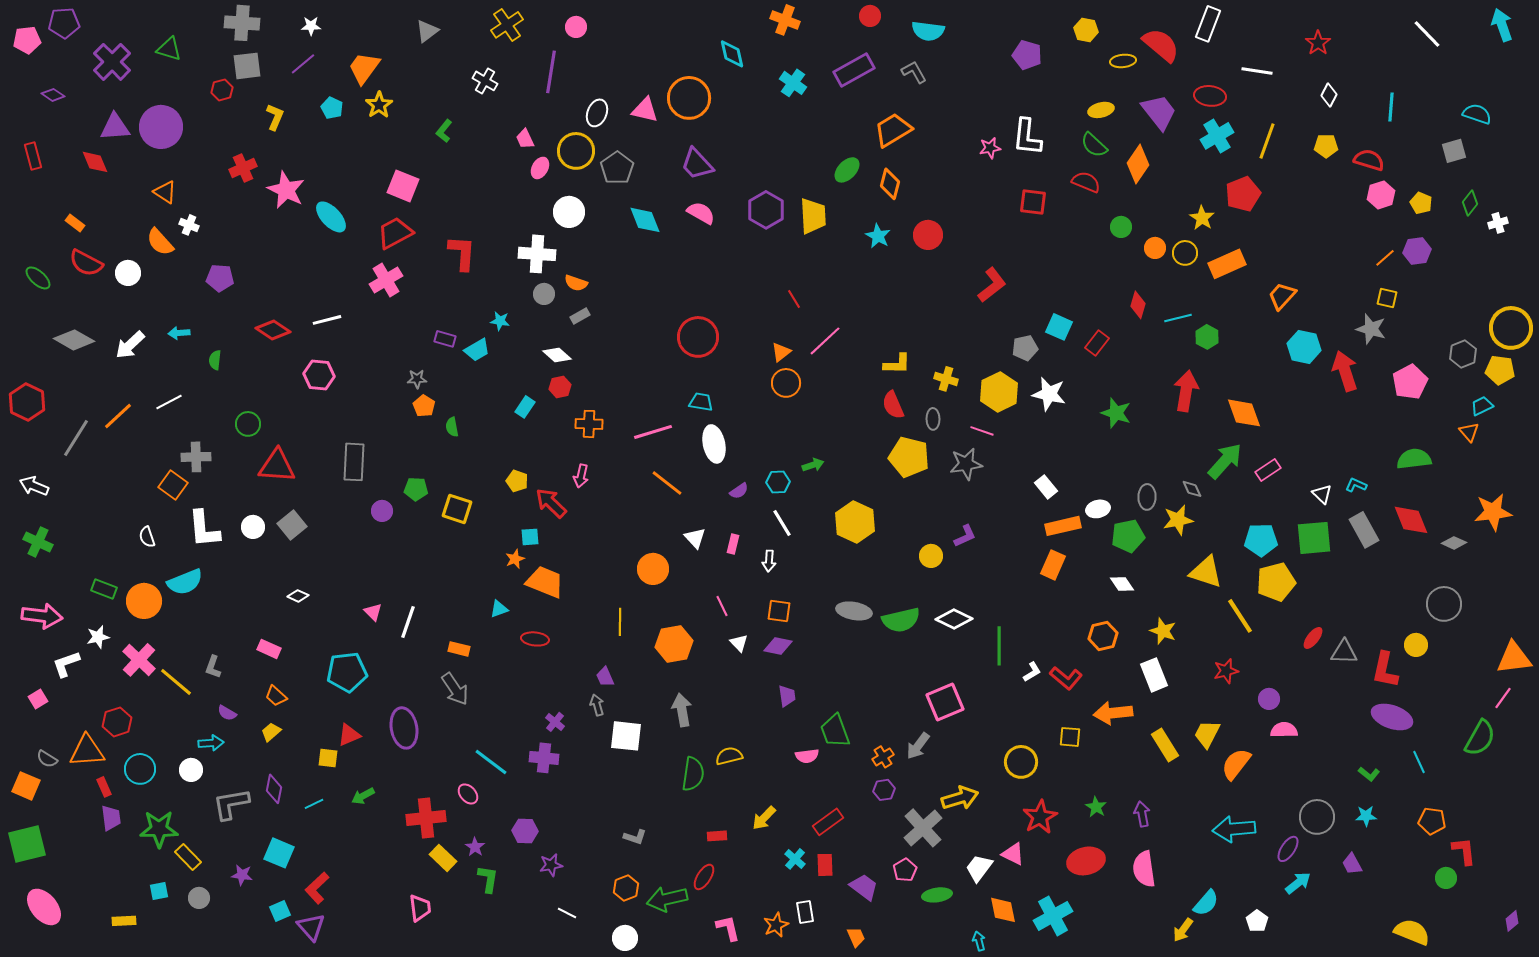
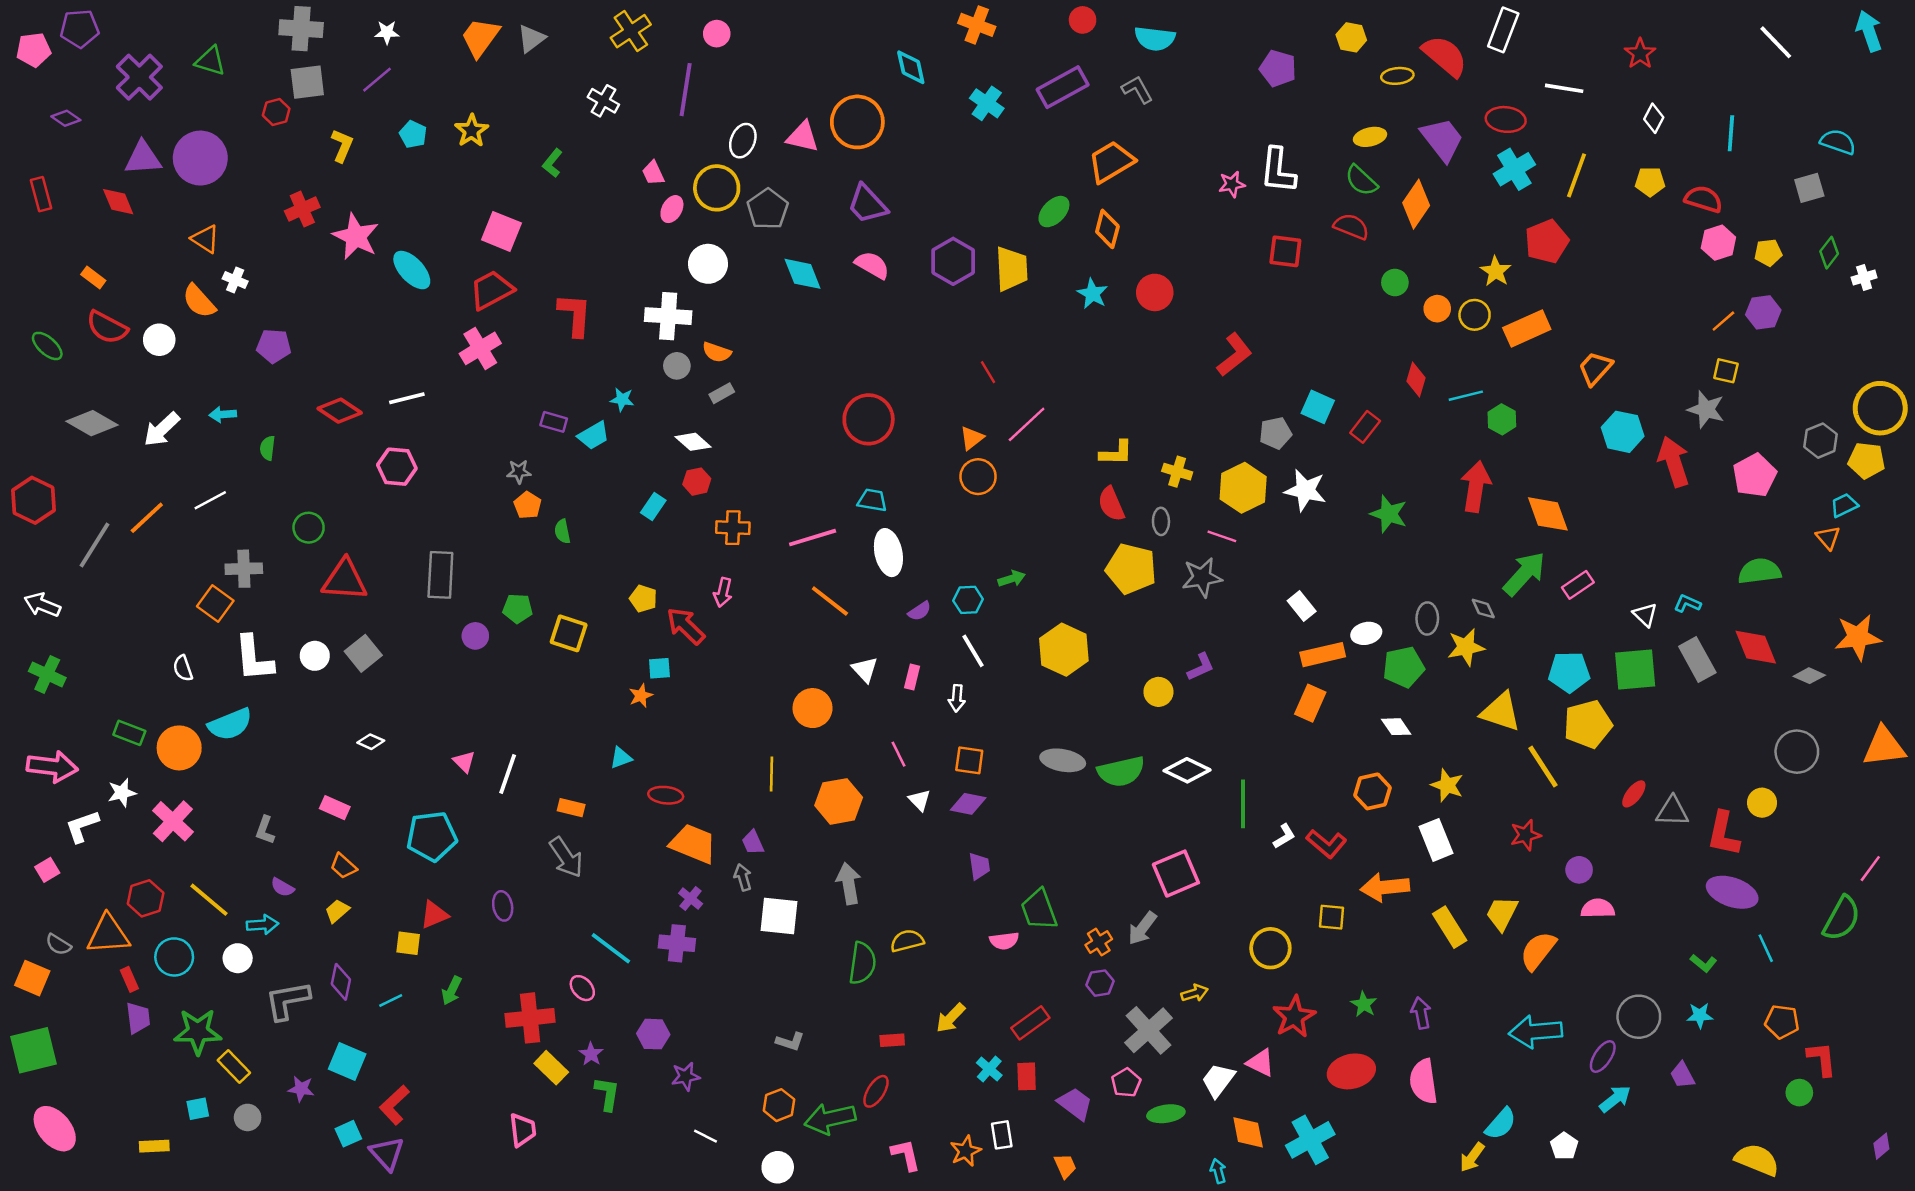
orange trapezoid: (364, 68) -> (480, 37), moved
yellow pentagon: (1421, 203) -> (1768, 253), turned -30
orange trapezoid: (545, 582) -> (693, 844), moved
orange triangle: (1514, 658) -> (1884, 747), moved
yellow line: (176, 682) -> (209, 900), moved
purple ellipse: (404, 728) -> (503, 906), size x0.6
green arrow: (363, 796) -> (452, 991), turned -35
yellow arrow: (960, 798) -> (1195, 993), size x0.6

